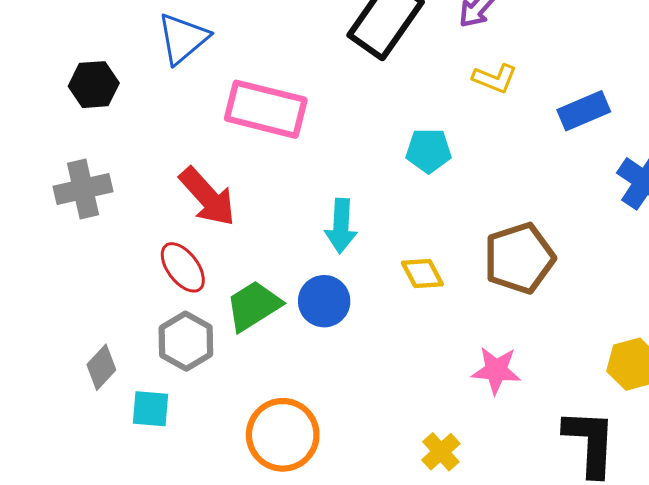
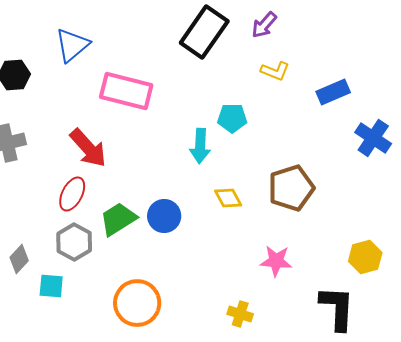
cyan arrow: (341, 226) -> (200, 146), moved
red ellipse: (183, 267) -> (72, 194), turned 64
yellow cross: (441, 452) -> (240, 314), turned -30

